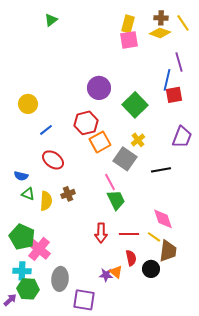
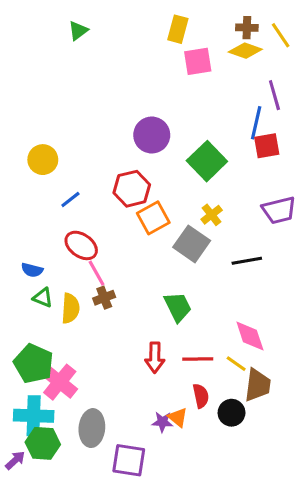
yellow rectangle: (128, 24) -> (178, 29), moved
purple trapezoid: (182, 137) -> (279, 210), turned 55
pink line: (110, 182) -> (97, 273), moved
cyan cross: (22, 271) -> (34, 416), size x1.4

